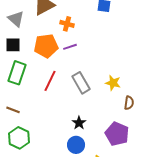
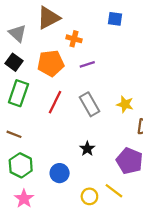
black square: (13, 45) -> (14, 62), turned 35
purple line: (70, 47) -> (87, 64), moved
blue circle: (76, 145) -> (60, 173), moved

